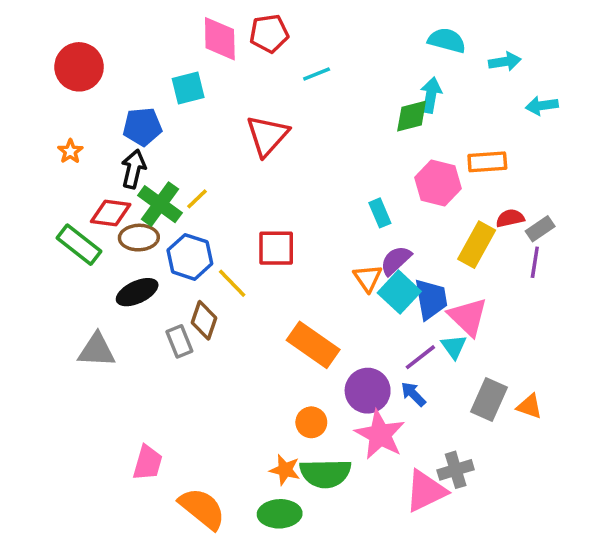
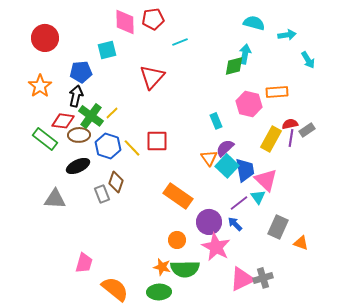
cyan arrow: (542, 106) -> (308, 60), turned -114
orange star: (70, 151) -> (40, 86), size x1.6
purple line: (535, 262) -> (291, 138), moved
yellow line: (232, 283) -> (132, 148), moved
orange triangle: (529, 406) -> (301, 243), moved
gray cross: (456, 470) -> (263, 278), moved

